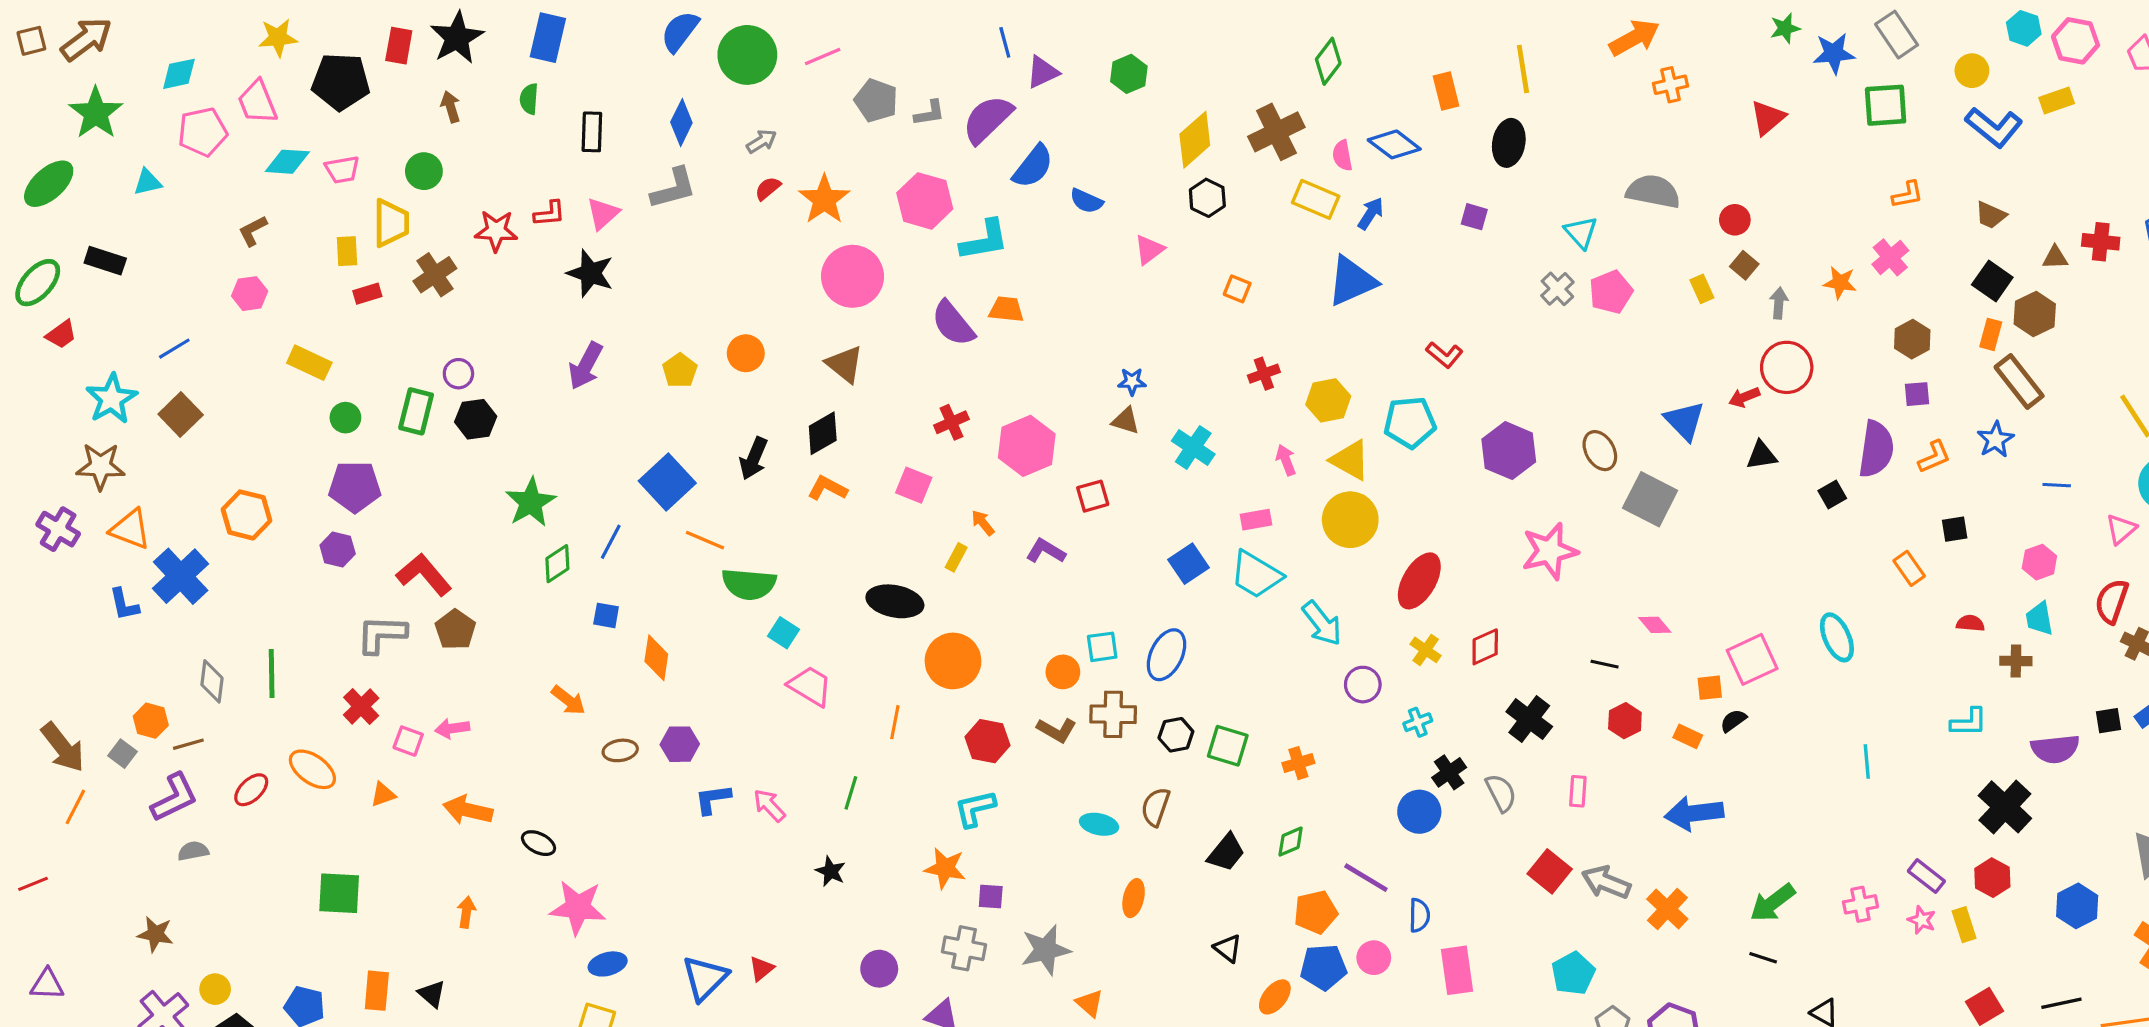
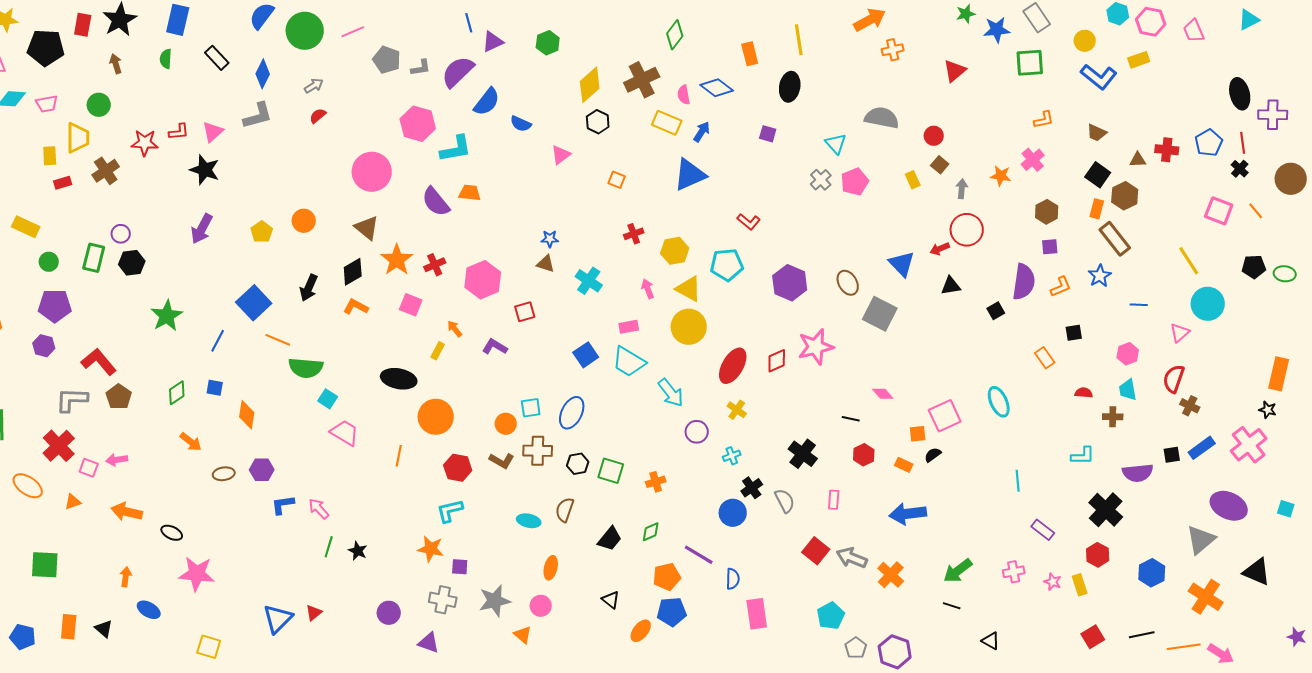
black rectangle: (592, 132) -> (217, 58), moved, turned -45
orange star: (824, 199) -> (397, 260), moved
green diamond: (557, 564) -> (177, 393), moved
red diamond: (1485, 647) -> (777, 361), moved
red cross: (361, 707) -> (59, 446), size x1.4
green line: (851, 793) -> (329, 547), moved
purple rectangle: (1926, 876) -> (1043, 530), moved
pink circle: (1374, 958) -> (541, 606), moved
blue ellipse: (608, 964) -> (149, 610), moved, turned 45

